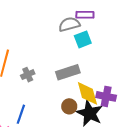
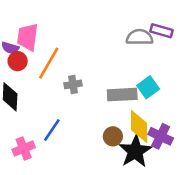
cyan square: (83, 39) -> (148, 87), moved, turned -30

